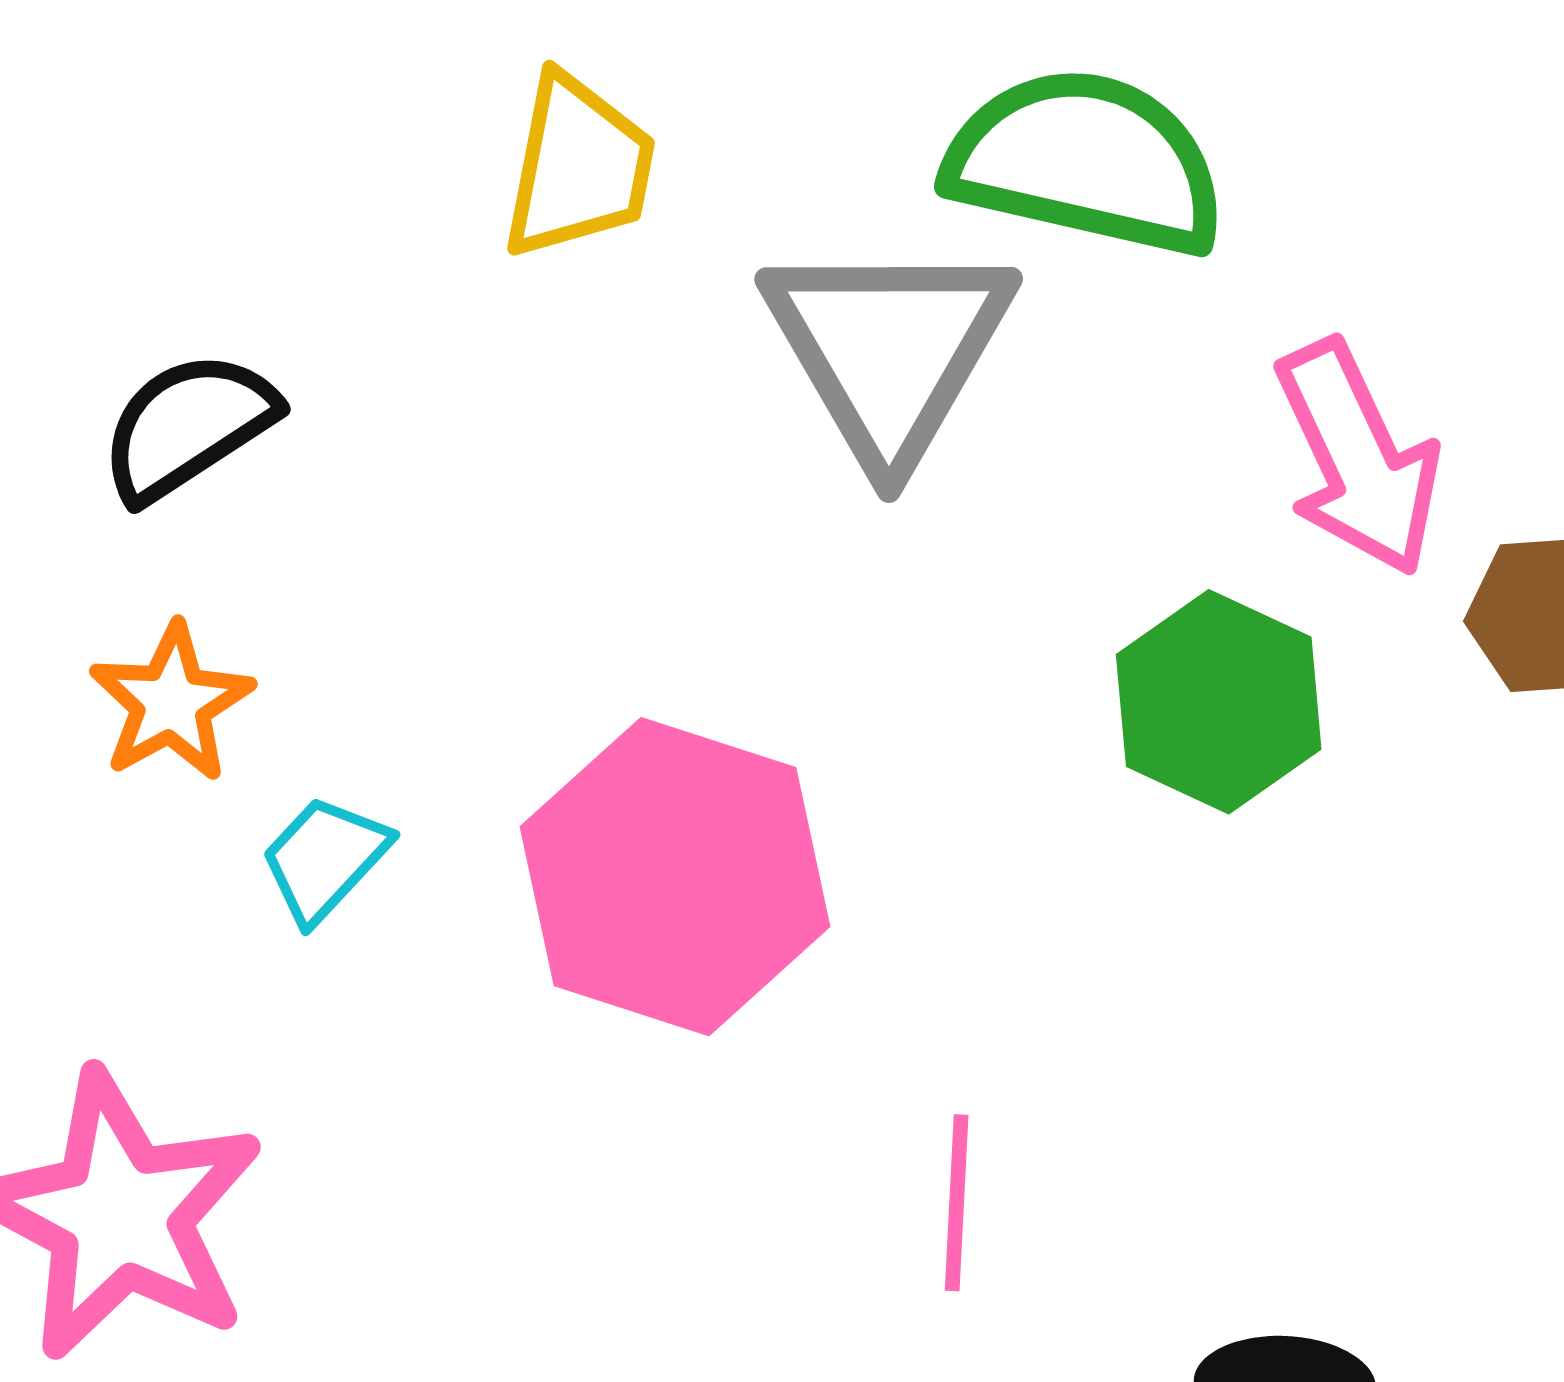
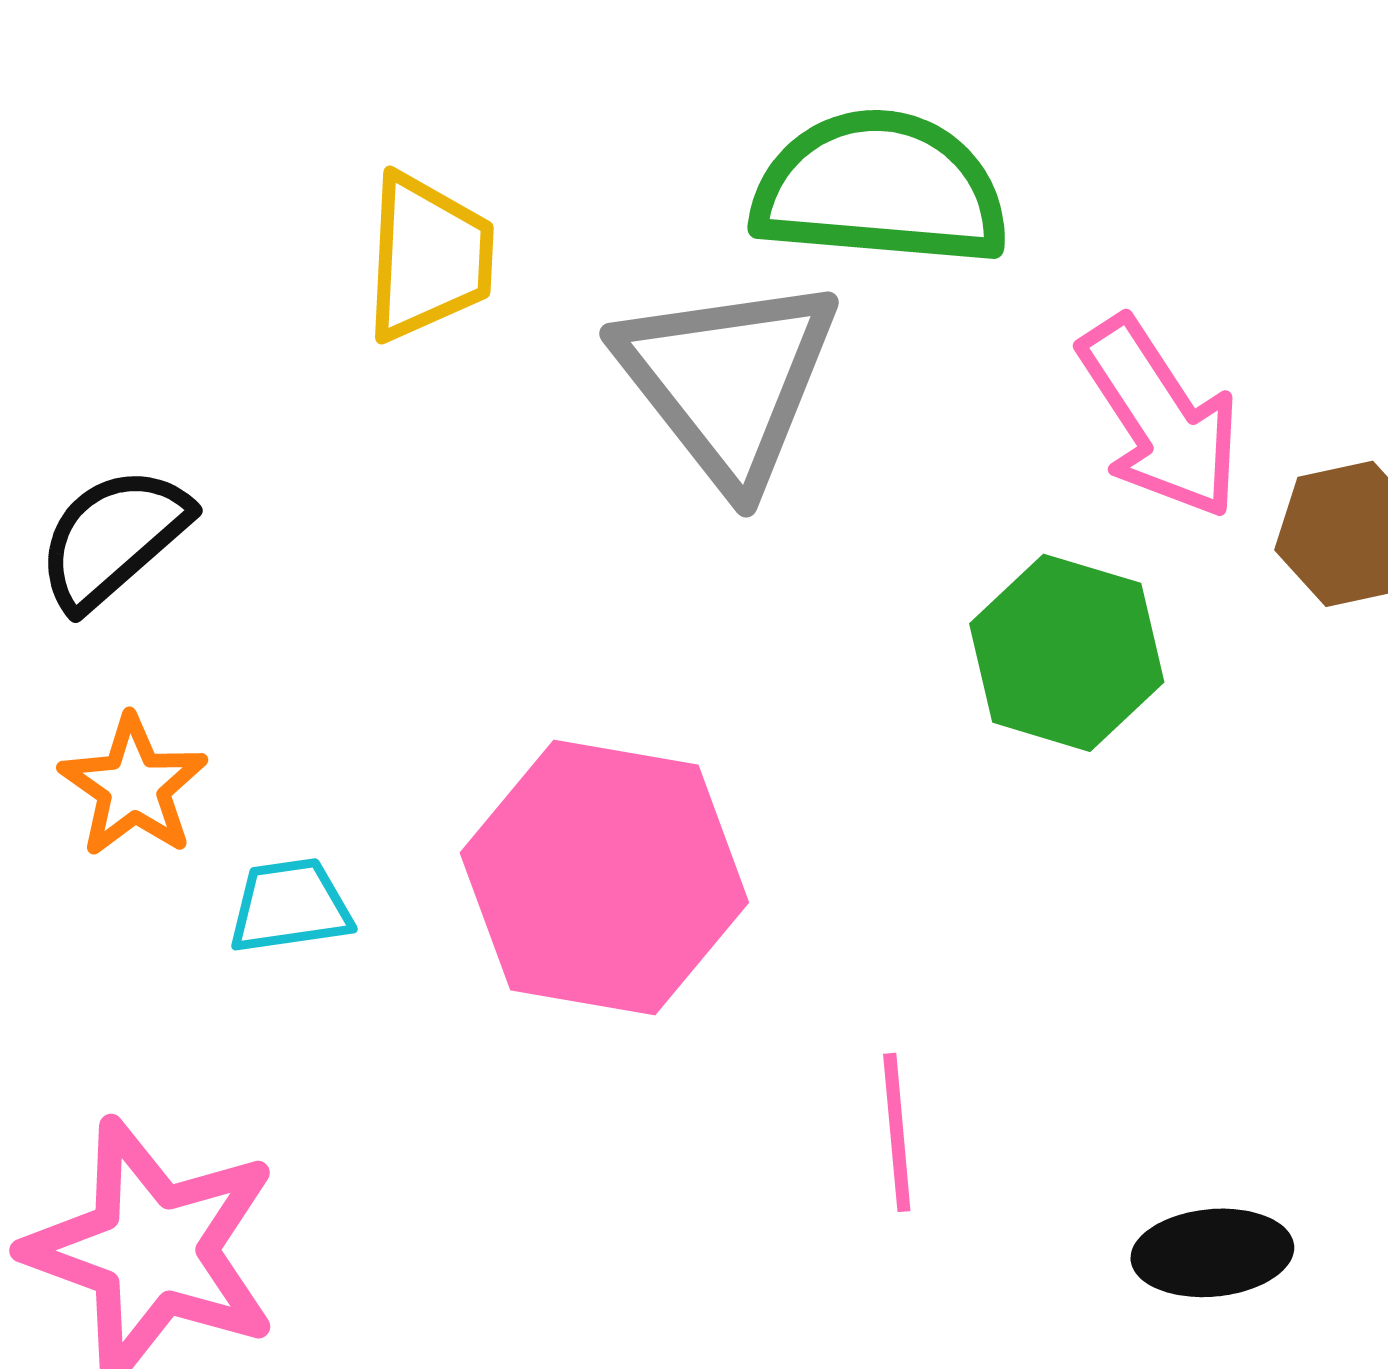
cyan trapezoid: (325, 859) -> (290, 906), turned 47

